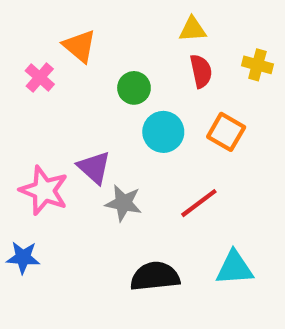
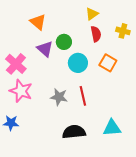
yellow triangle: (193, 29) -> (92, 14), turned -32
pink cross: (40, 77) -> (16, 64), moved, size x1.5
purple triangle: (94, 167) -> (45, 49), moved
red line: (199, 203) -> (83, 96), moved, turned -66

